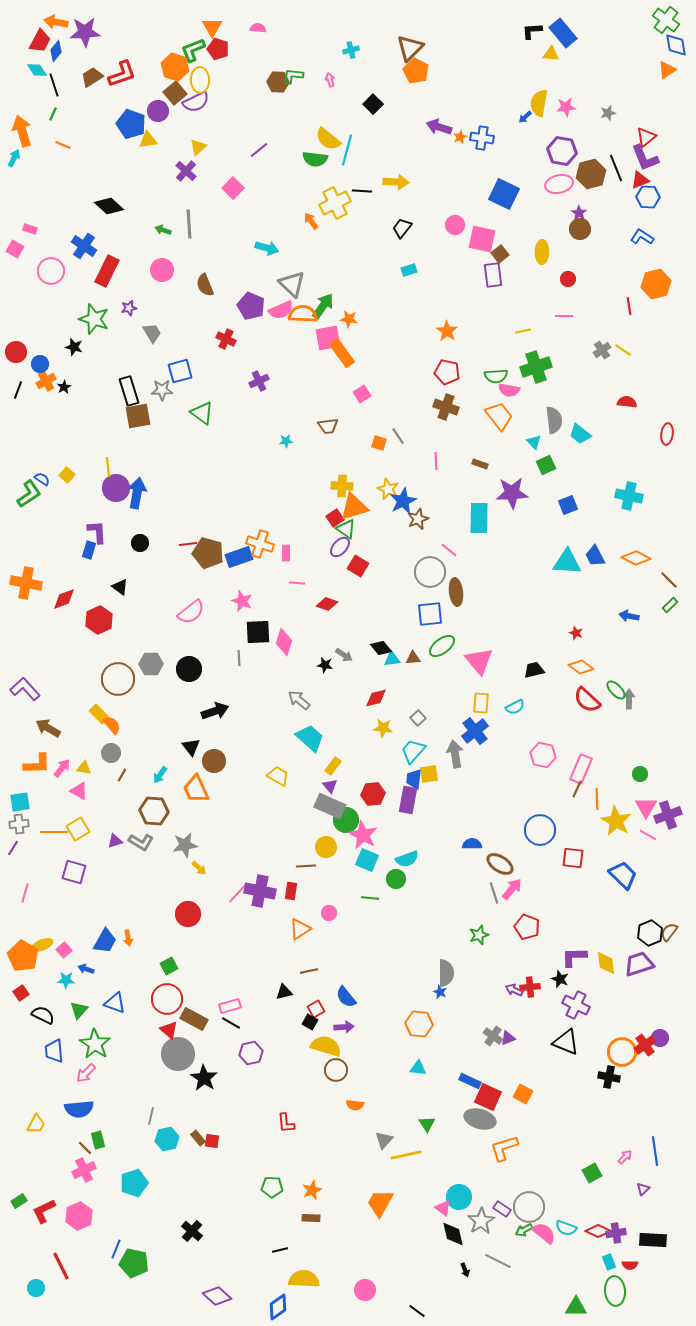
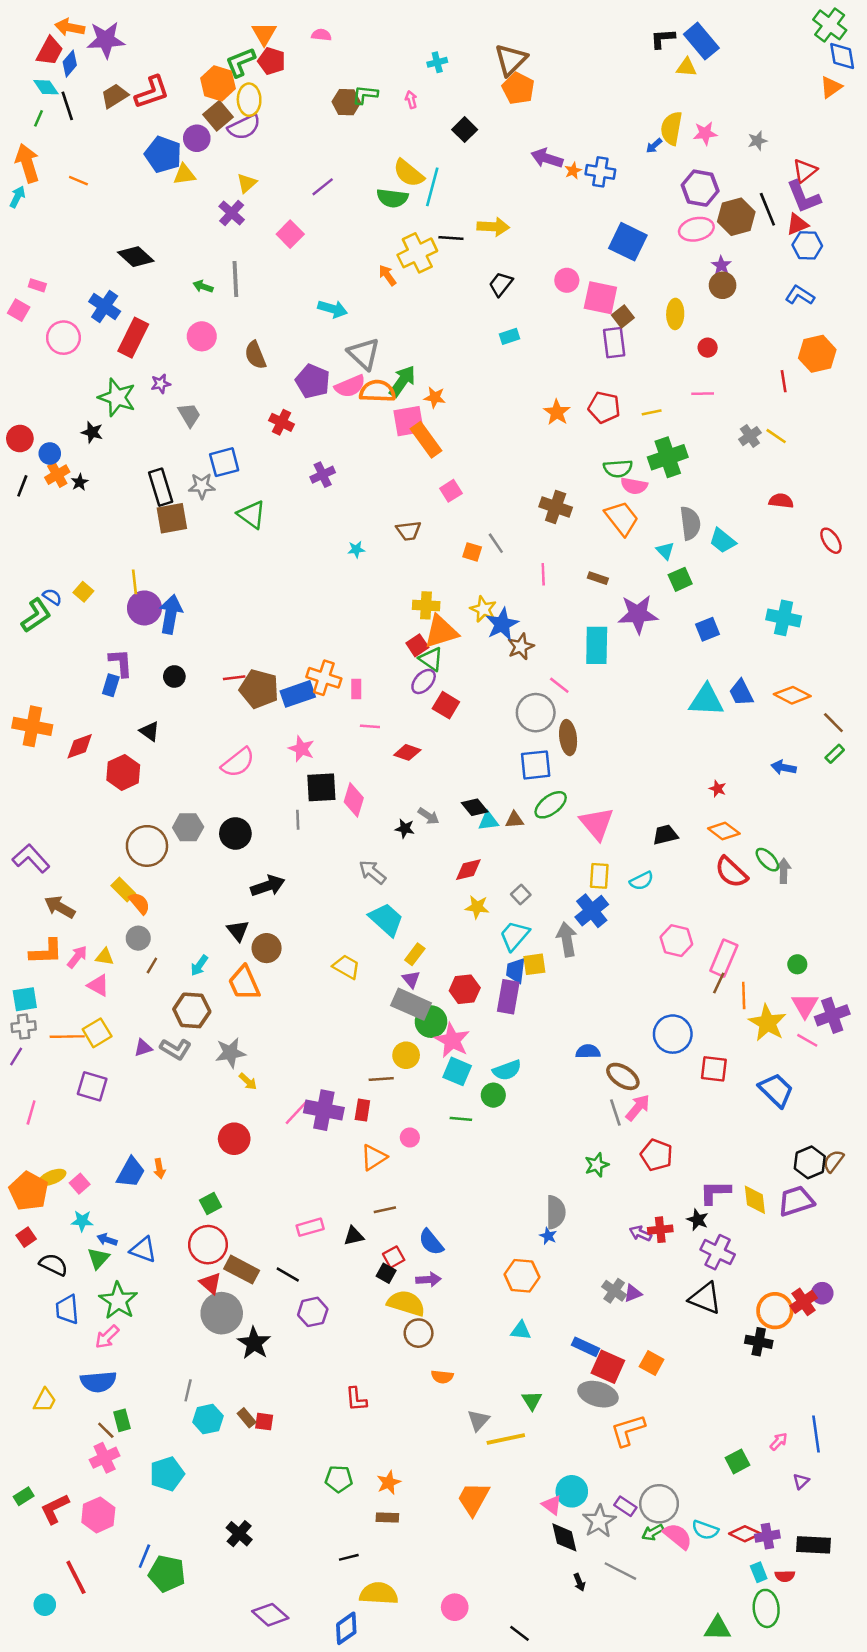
green line: (53, 114) -> (39, 118), moved
red pentagon: (447, 372) -> (604, 407), moved
red ellipse: (667, 434) -> (831, 541), turned -40
blue arrow: (86, 969) -> (107, 1240), moved
pink rectangle: (230, 1006) -> (310, 1227), moved

